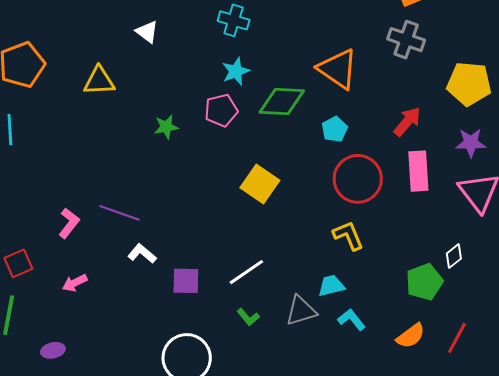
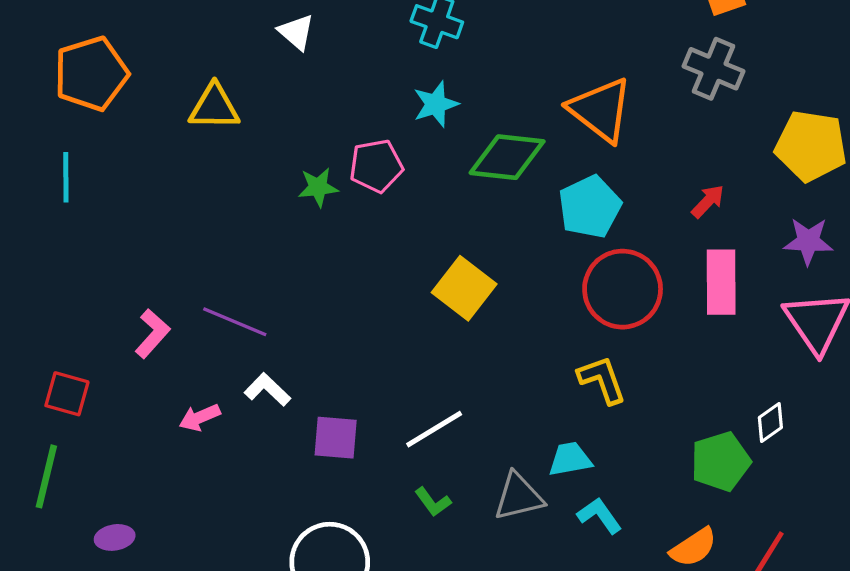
pink pentagon: (221, 110) -> (376, 166), moved
red arrow: (407, 122) -> (708, 201), size x0.7
cyan pentagon: (335, 129) -> (590, 207), size x1.5
red square: (18, 263) -> (67, 394), turned 36
pink arrow: (75, 283) -> (200, 417), moved

